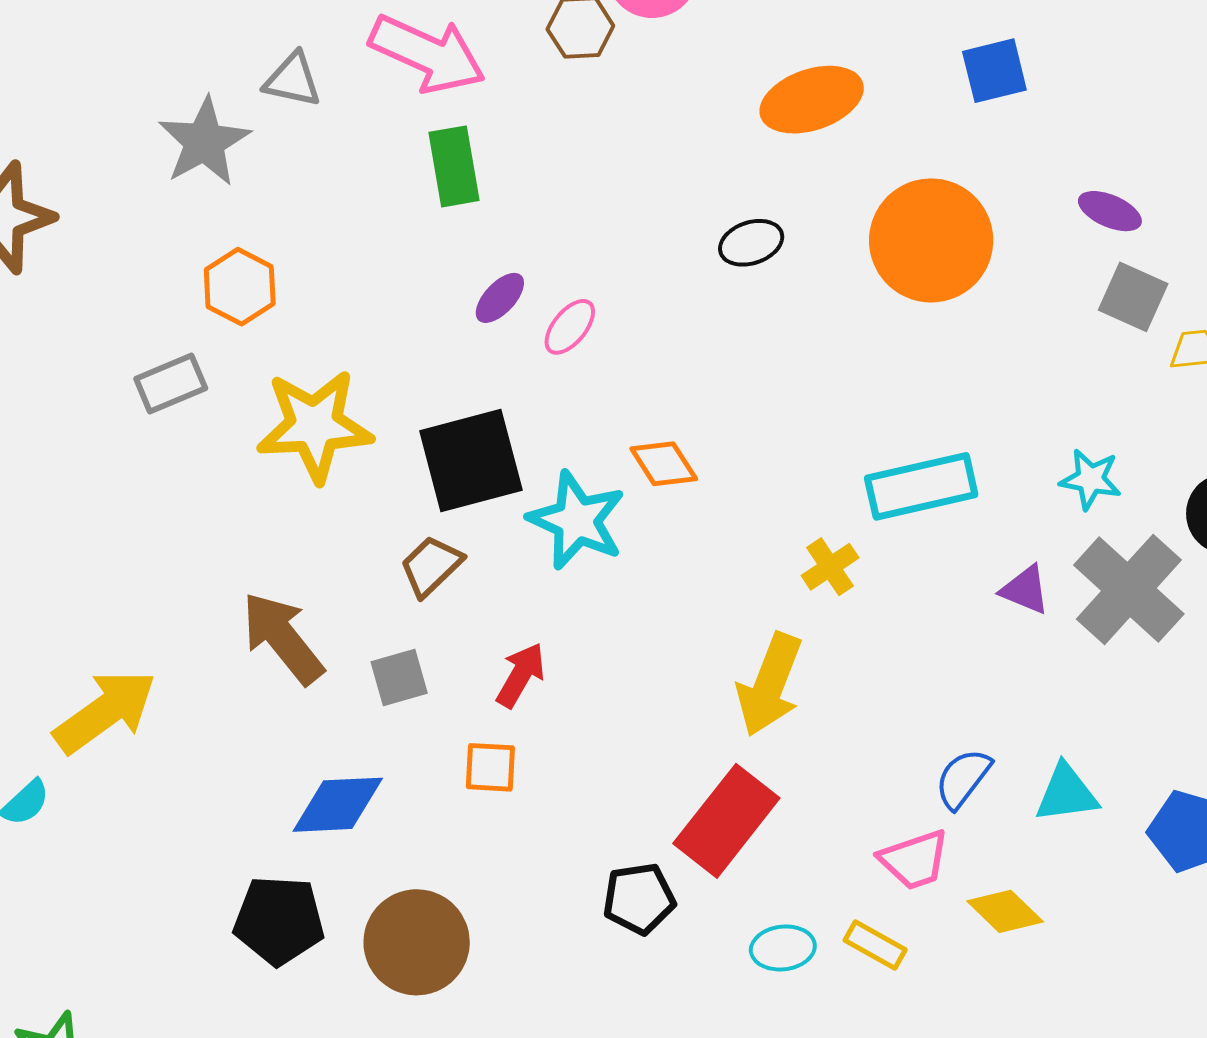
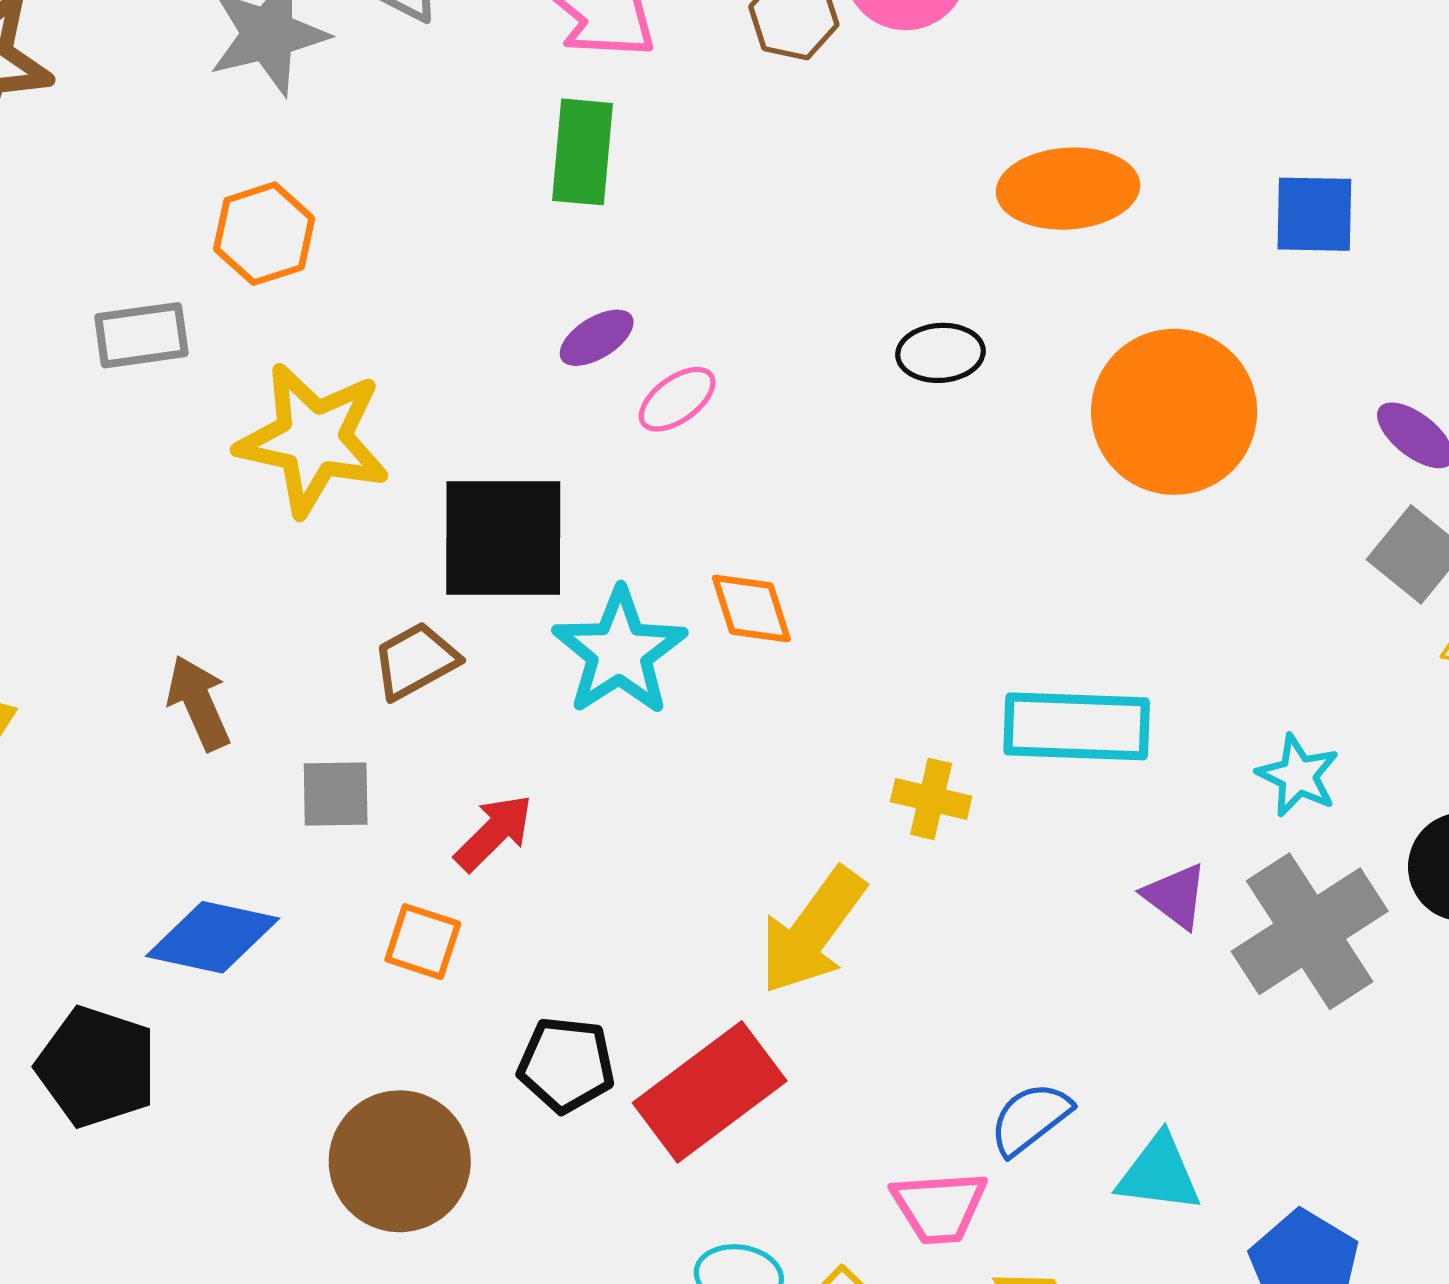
yellow cross: (830, 567) -> (931, 799), turned 32
brown arrow: (283, 638) -> (199, 703), size x0.7
black pentagon: (639, 899) -> (566, 1065), moved
brown circle: (417, 942) -> (400, 1161), moved

